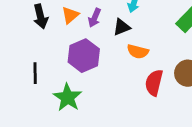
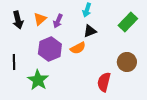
black triangle: (122, 27) -> (90, 31), moved
orange semicircle: (138, 52) -> (78, 48), moved, turned -42
red semicircle: (154, 83) -> (104, 82), moved

